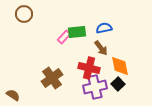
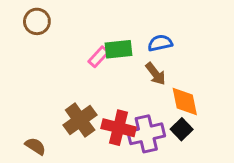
red cross: (89, 68) -> (119, 128), moved
brown semicircle: (13, 95) -> (35, 146), moved

